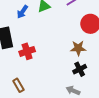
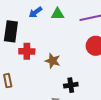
brown star: (78, 48) -> (53, 61), moved

